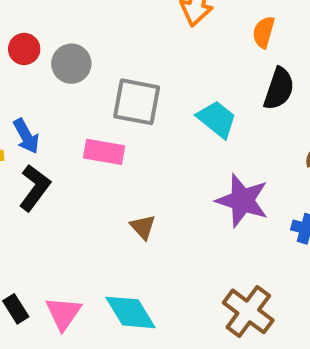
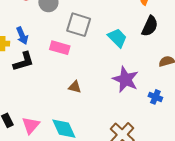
black L-shape: (35, 188) -> (23, 62), turned 30
brown triangle: (143, 227) -> (75, 87), turned -40

